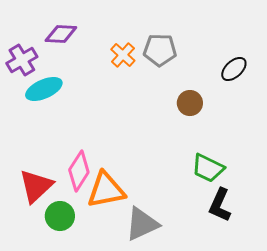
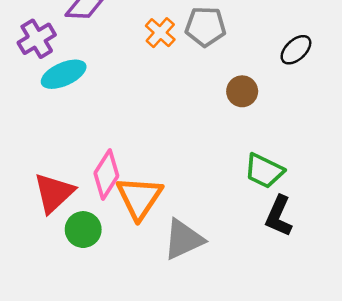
orange triangle: (106, 190) -> (139, 198), turned -45

